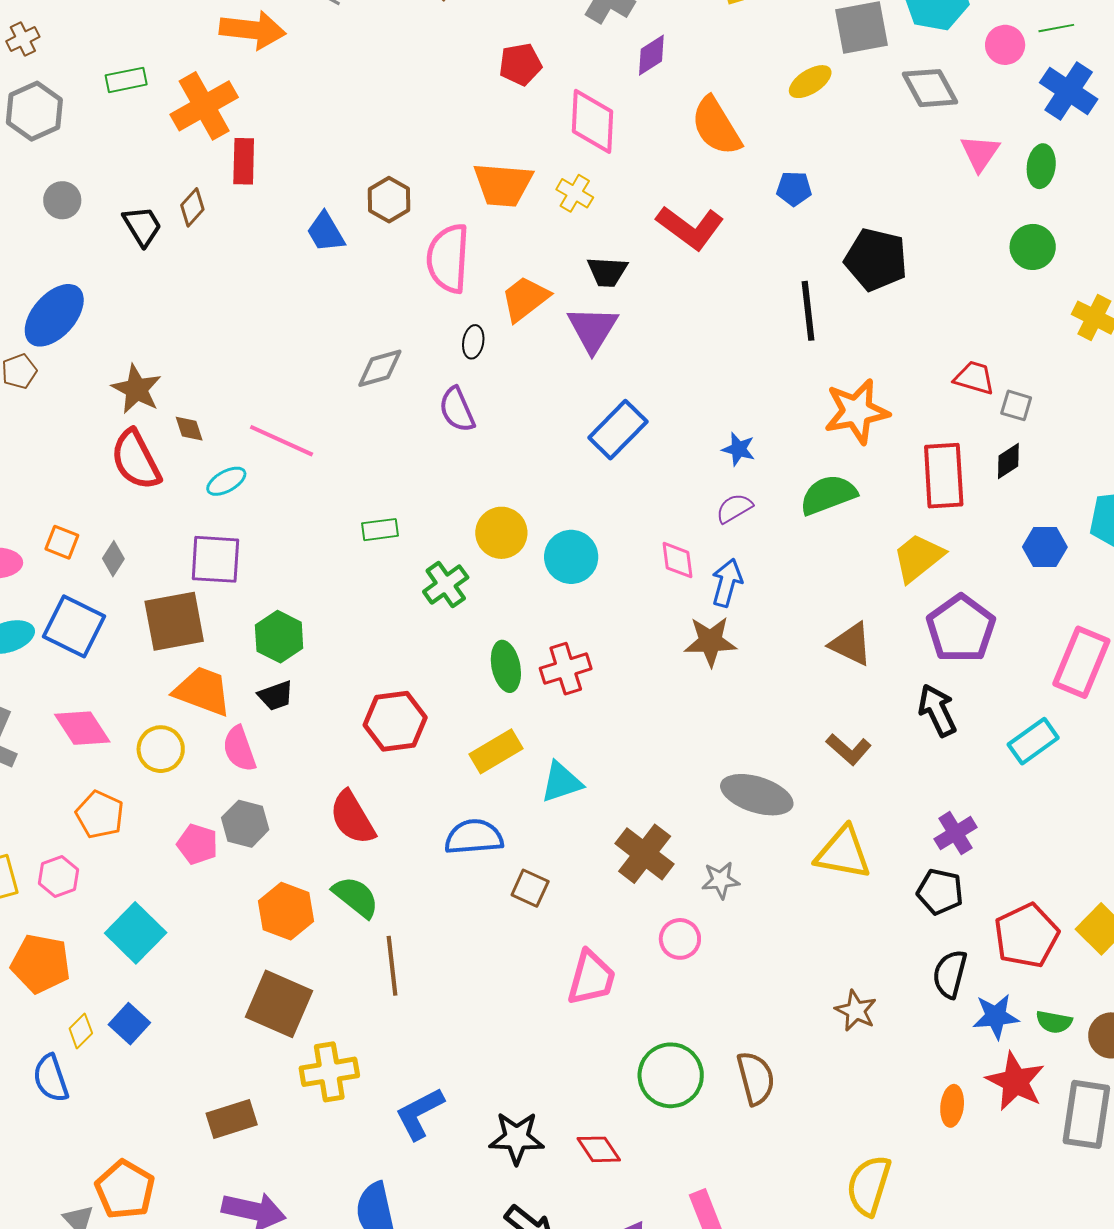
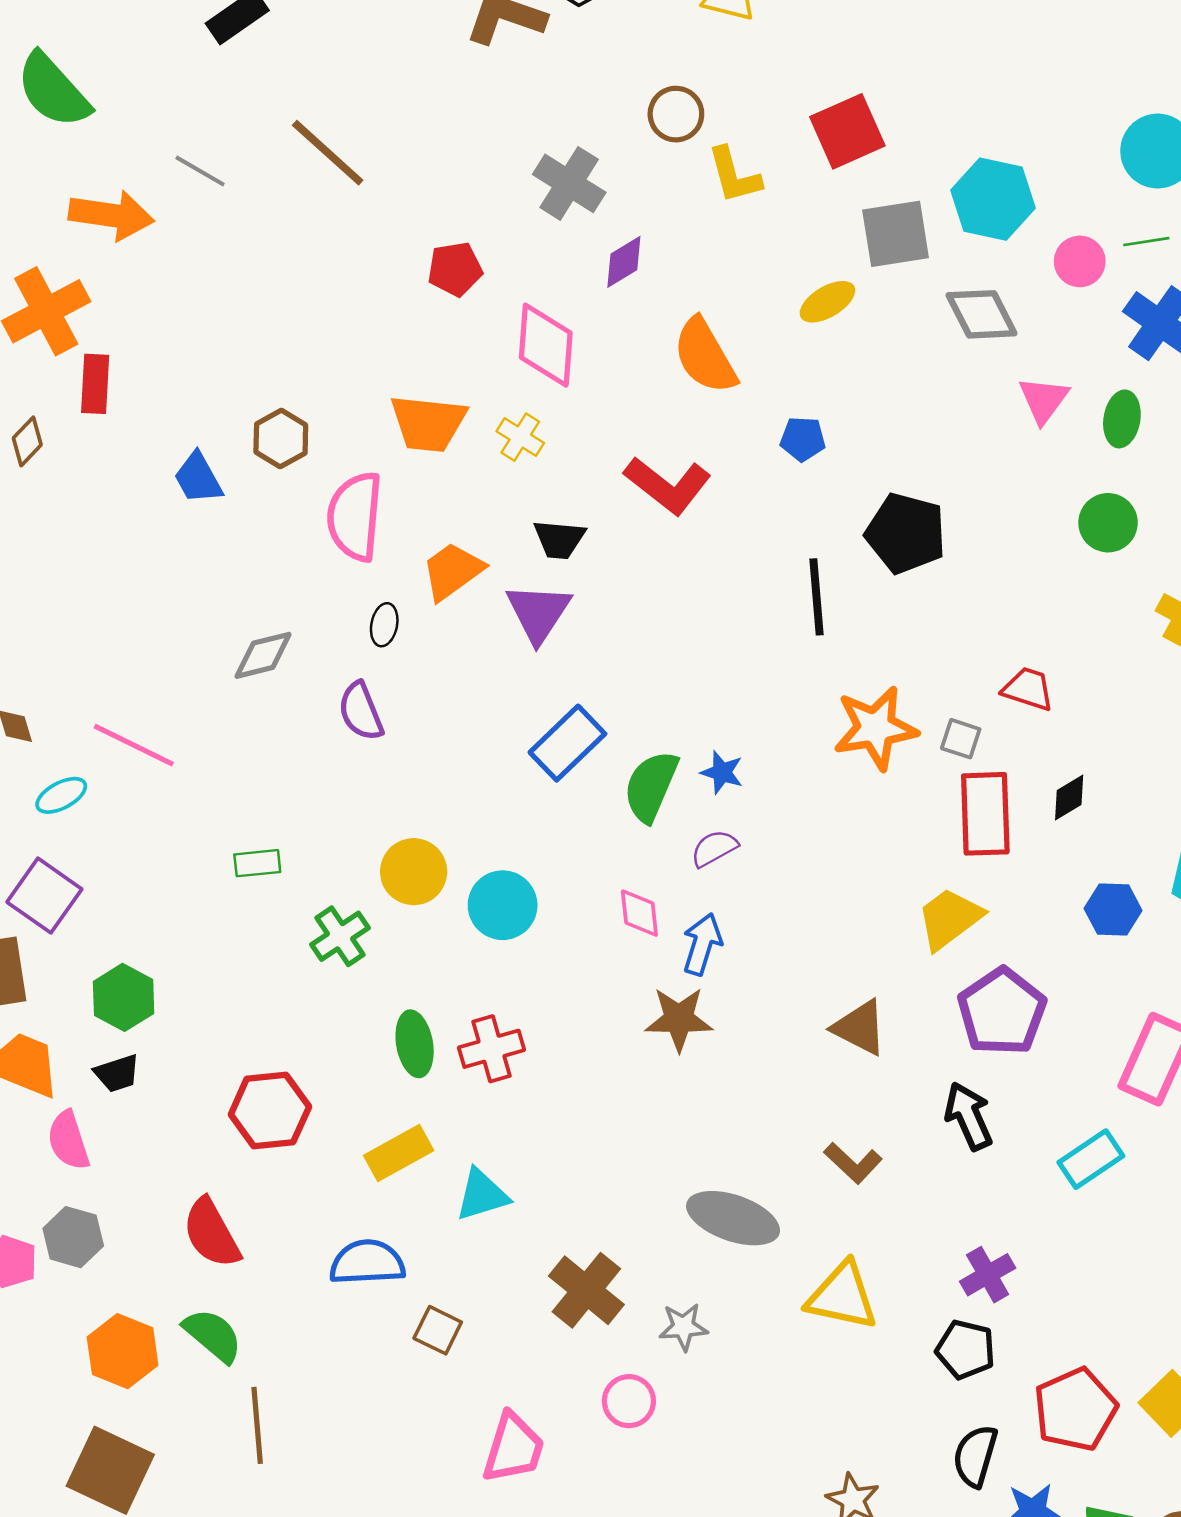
gray square: (1016, 405) -> (961, 739), moved
green semicircle: (828, 495) -> (651, 786), moved, turned -48
purple square: (215, 559) -> (44, 896), turned 30

